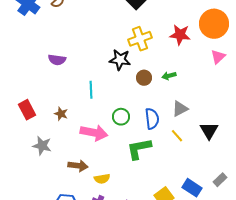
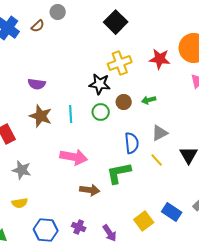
brown star: (61, 114) -> (41, 116), moved, size x1.6
green circle: (121, 117) -> (101, 112), moved
brown arrow: (78, 166) -> (90, 190), moved
yellow semicircle: (102, 179) -> (20, 203), moved

